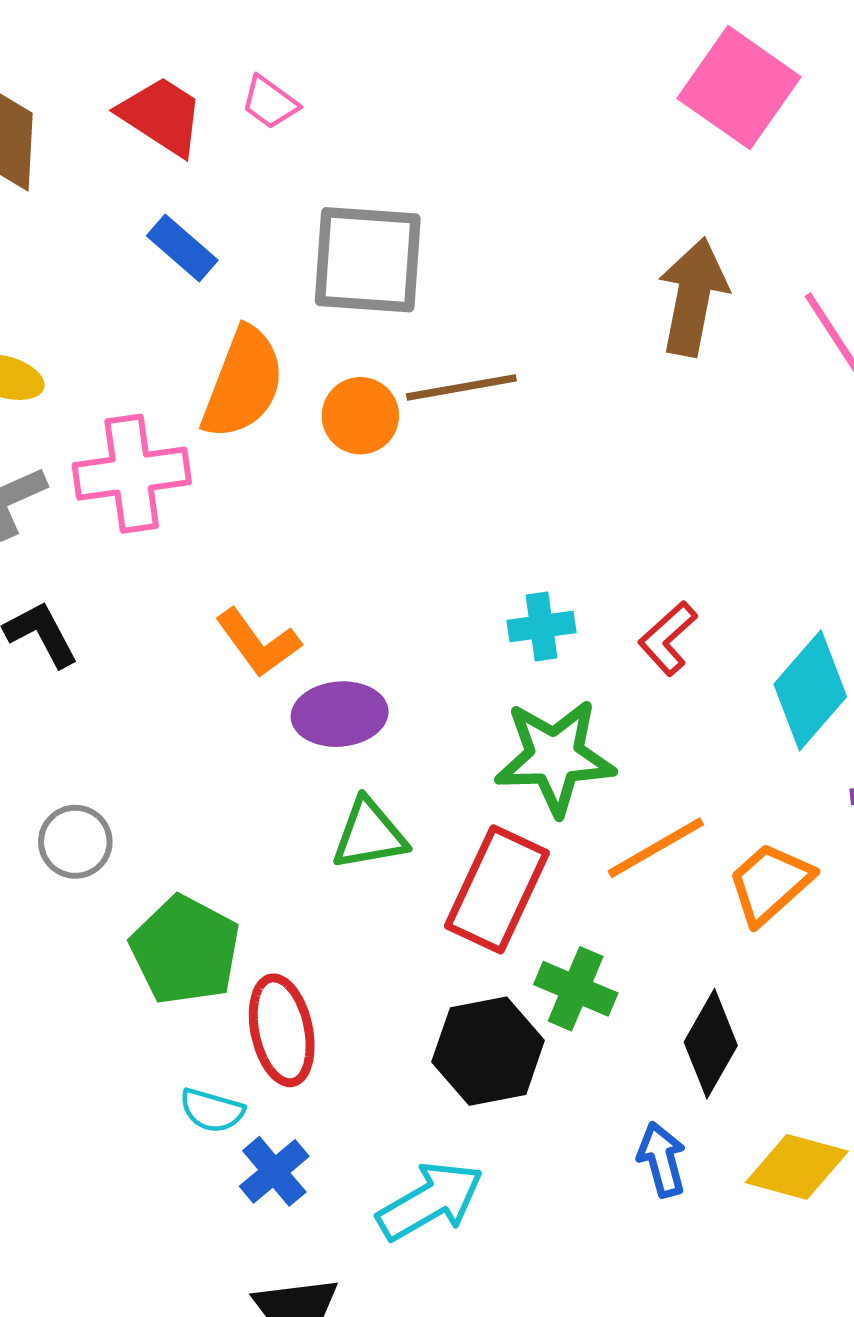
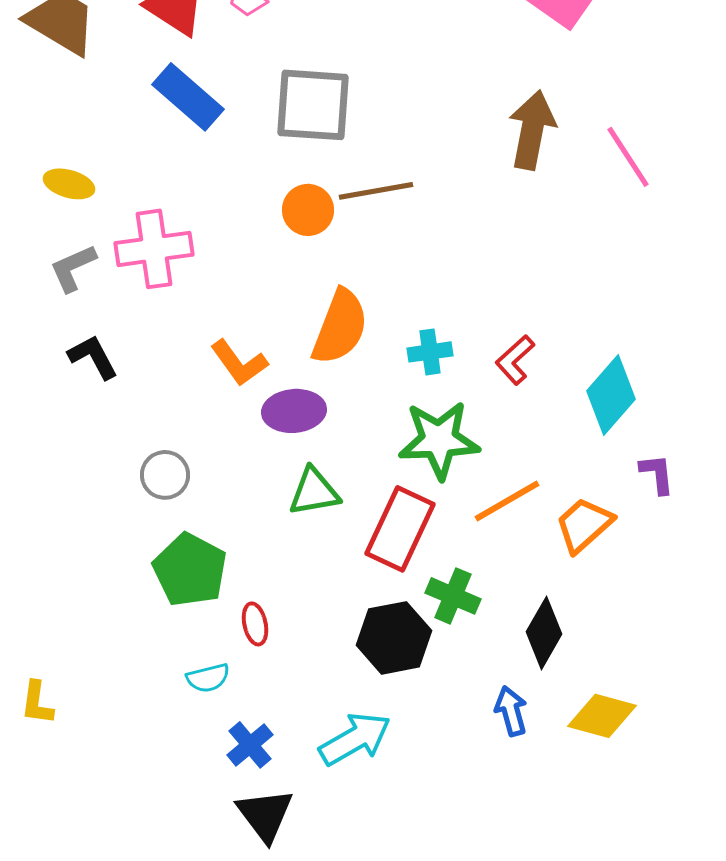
blue rectangle: (182, 248) -> (188, 97), size x1.5
orange semicircle: (243, 383) -> (340, 327), moved
gray circle: (75, 842) -> (165, 475), moved
red ellipse: (282, 1030) -> (255, 624), size x0.6
cyan semicircle: (212, 1110) -> (208, 678), turned -30
blue cross: (274, 1171) -> (250, 745), moved

